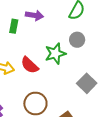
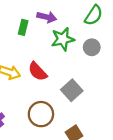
green star: (55, 54) -> (63, 39), moved
gray square: (87, 83) -> (72, 90), moved

